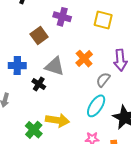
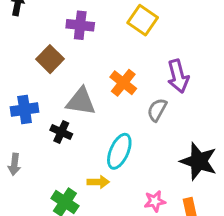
yellow square: (103, 20) -> (143, 20), turned 30
cyan ellipse: (96, 106) -> (119, 151), moved
yellow arrow: (57, 120) -> (98, 182), size x0.6

